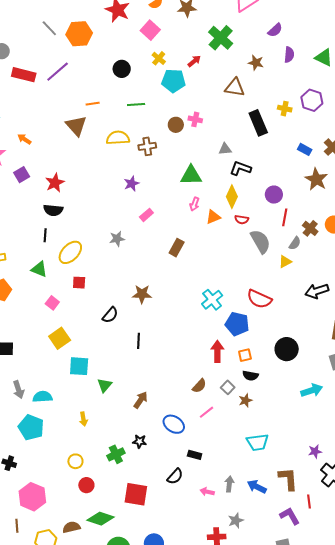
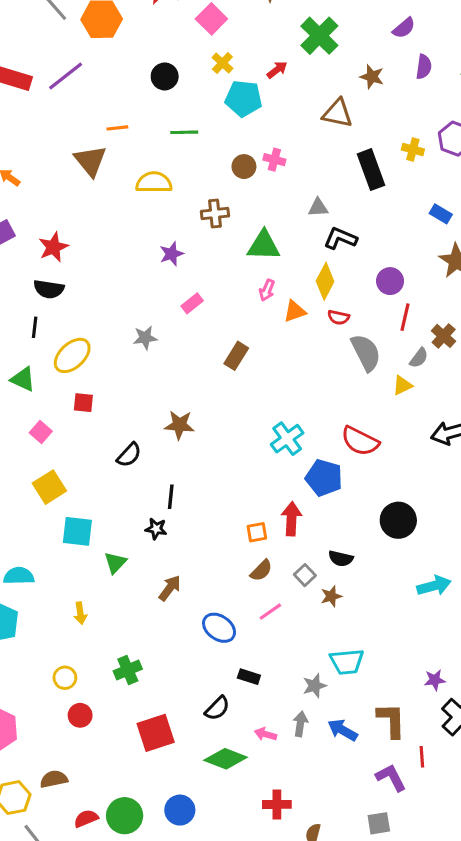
brown cross: (147, 146) -> (215, 214), moved
orange square: (245, 355) -> (257, 532), moved
black star: (140, 441) -> (156, 529), moved
red square: (136, 494) -> (156, 733), turned -30
green diamond: (101, 519) -> (226, 759), moved
gray star: (236, 520) -> (315, 686), moved

